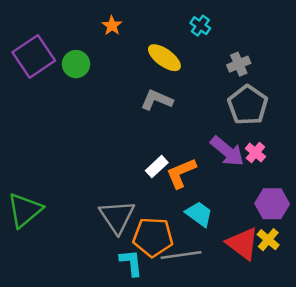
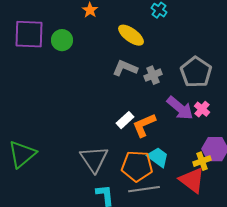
purple square: (34, 56) -> (29, 34), turned 36
gray cross: (239, 64) -> (153, 75), moved
orange pentagon: (153, 237) -> (137, 166), moved
yellow cross: (268, 240) -> (202, 161), moved, turned 30

